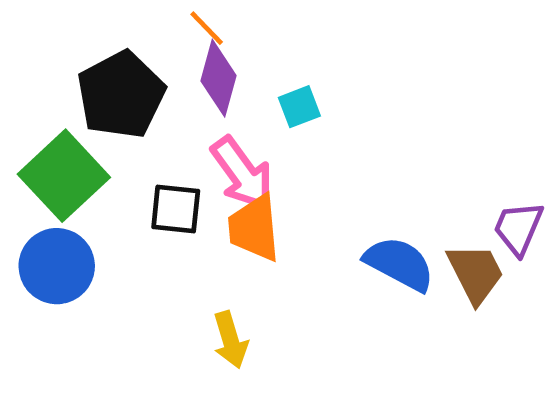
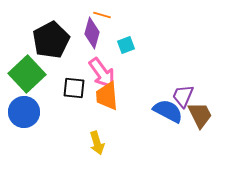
orange line: (207, 28) -> (102, 15), moved, turned -30
purple trapezoid: (518, 228) -> (183, 96), moved

